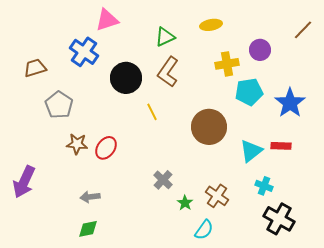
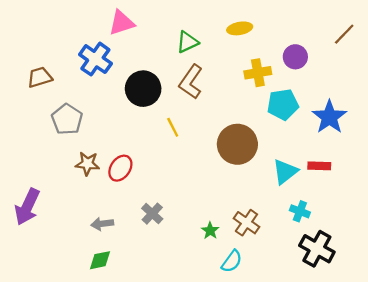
gray cross: (163, 180) -> (152, 214), moved

